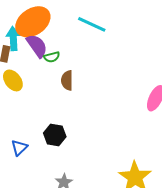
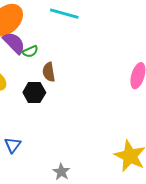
black hexagon: (55, 135) -> (34, 92), moved

